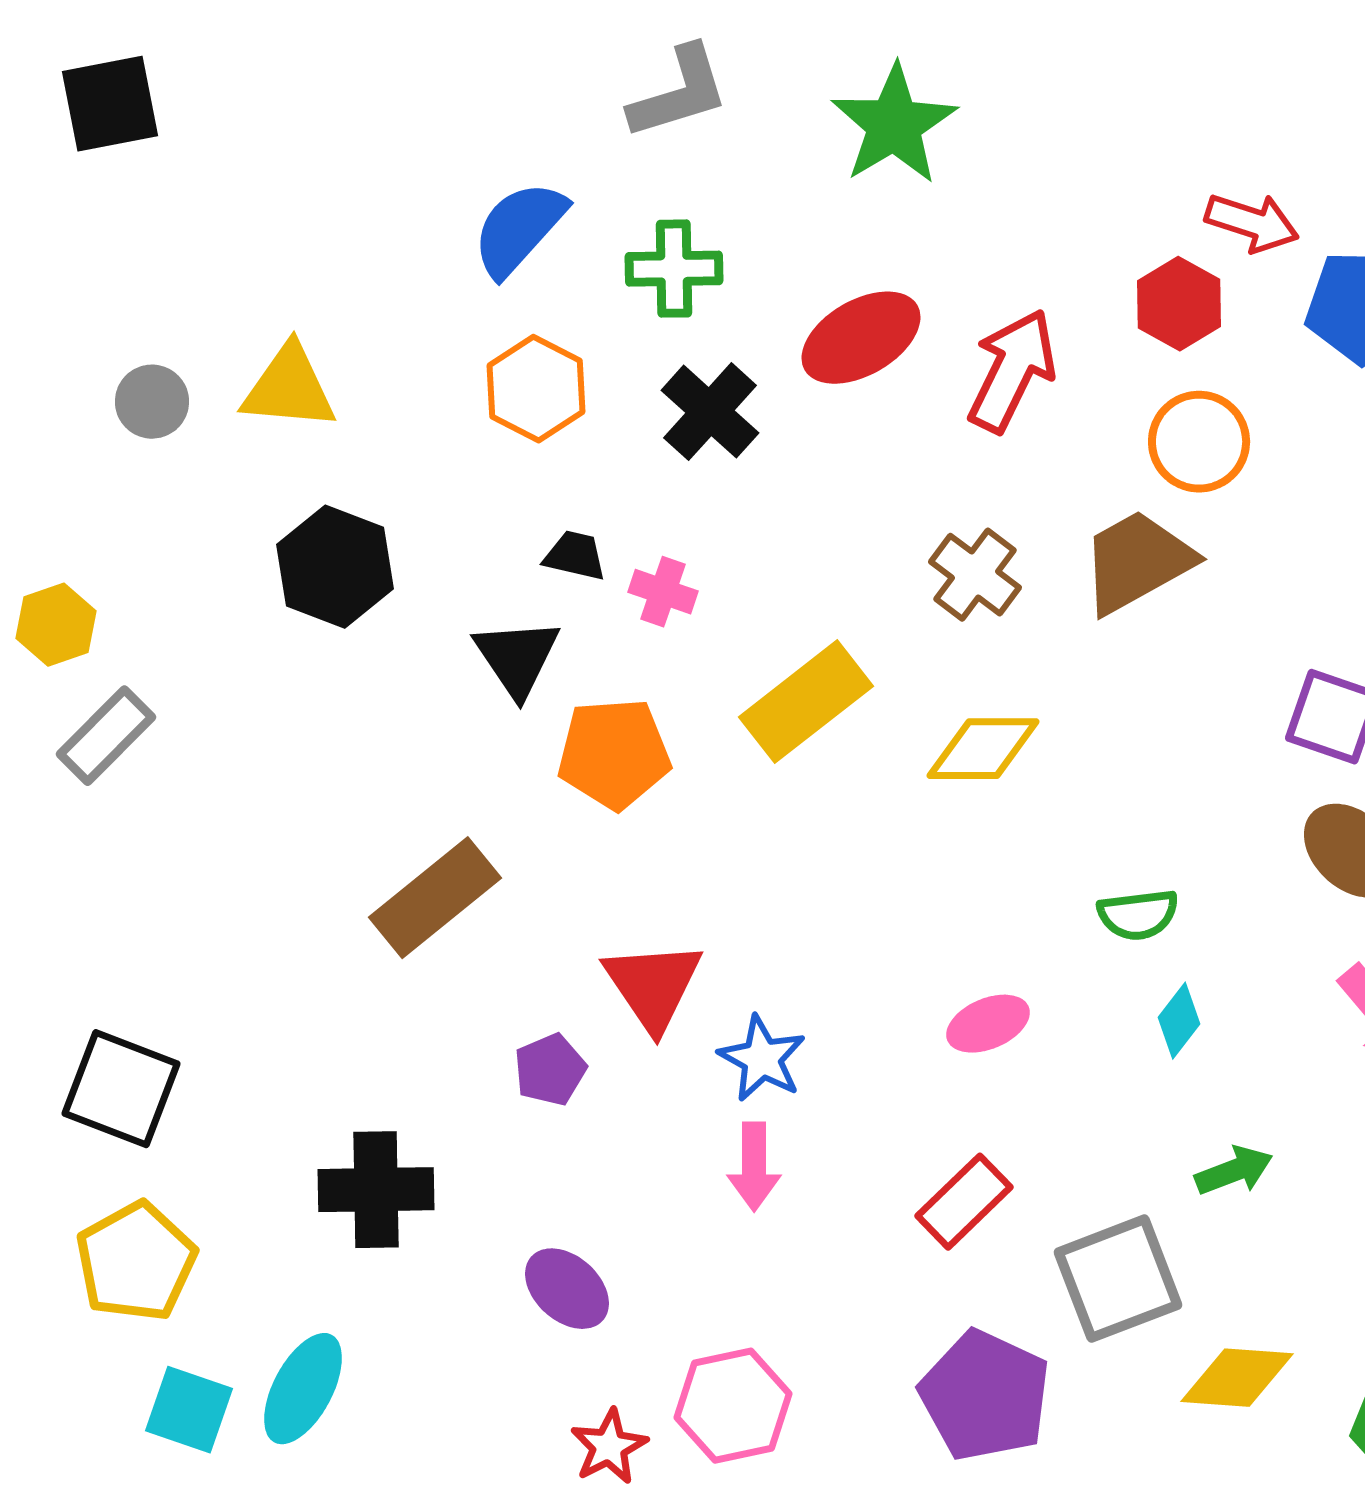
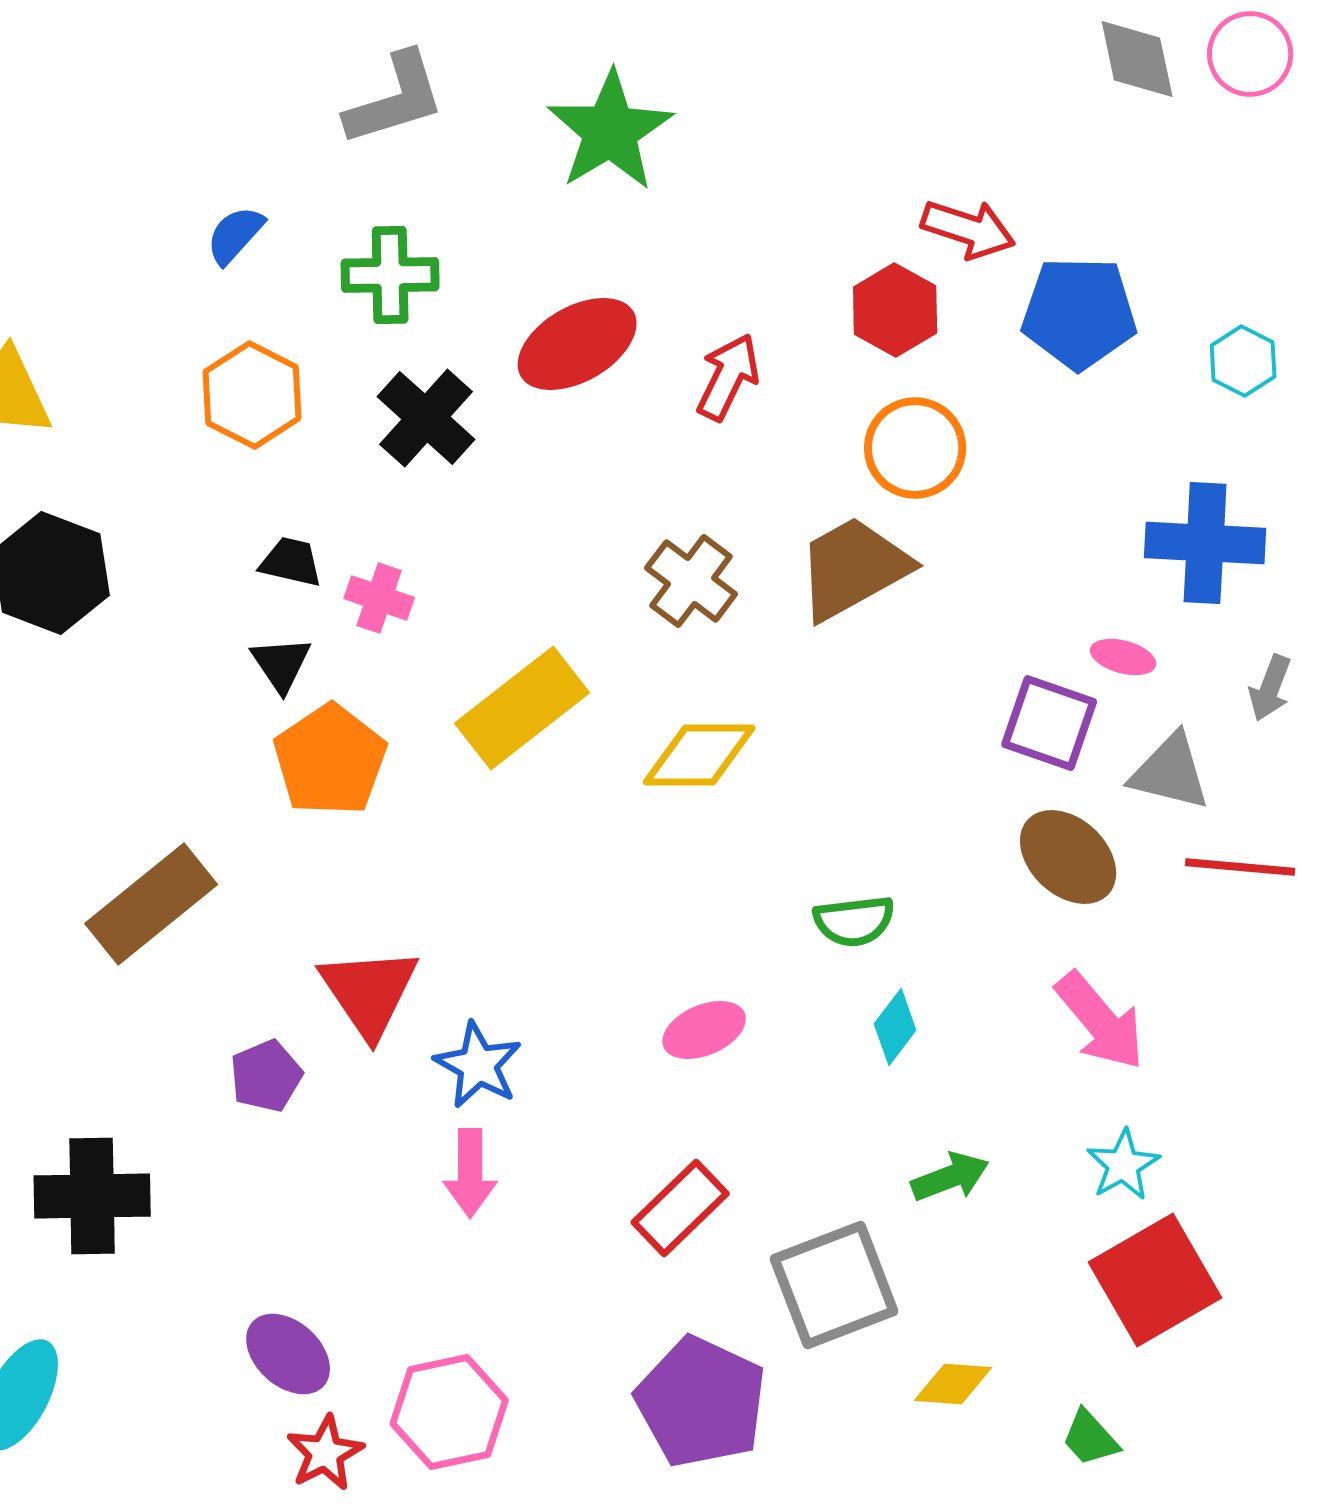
blue semicircle: (519, 229) -> (235, 235), size x0.6
red arrow: (1012, 371) -> (728, 377), size x0.7
black triangle: (517, 658) -> (281, 664), moved, size x0.7
orange pentagon: (614, 754) -> (330, 760), turned -30
purple ellipse: (567, 1289) -> (288, 1354), moved
yellow diamond: (1237, 1378) -> (953, 1384), size x0.7

